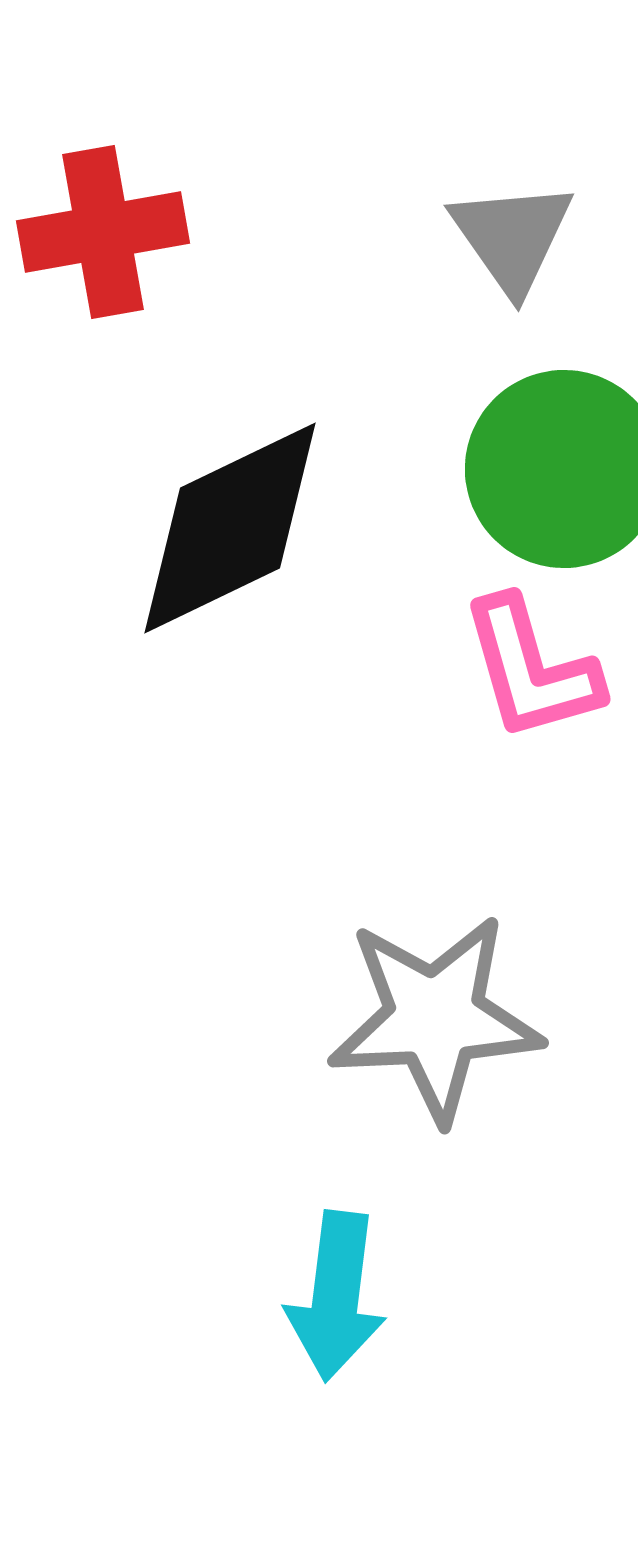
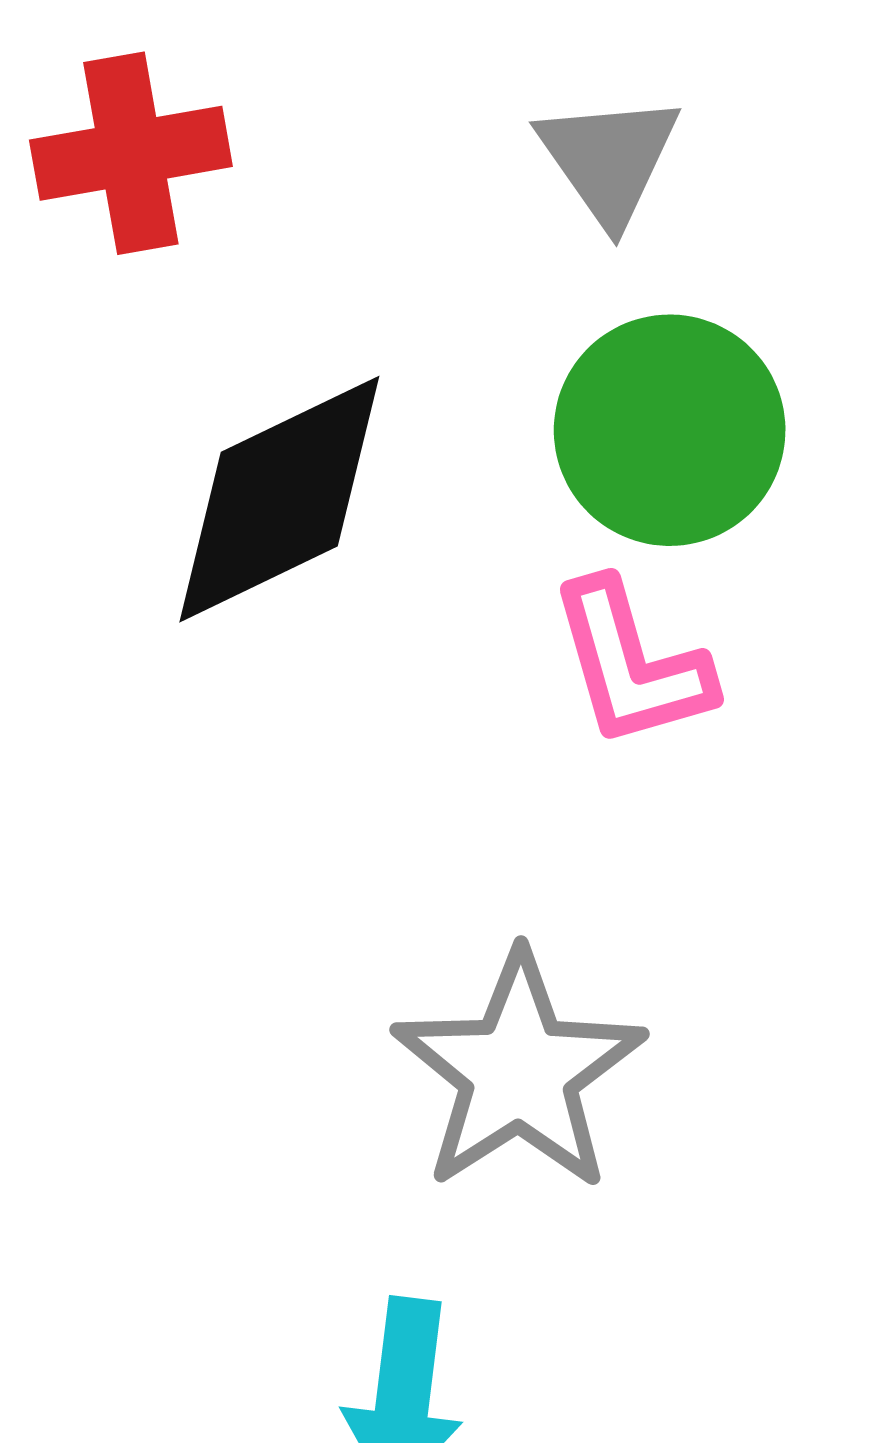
gray star: (435, 1018) -> (519, 1072), turned -30

